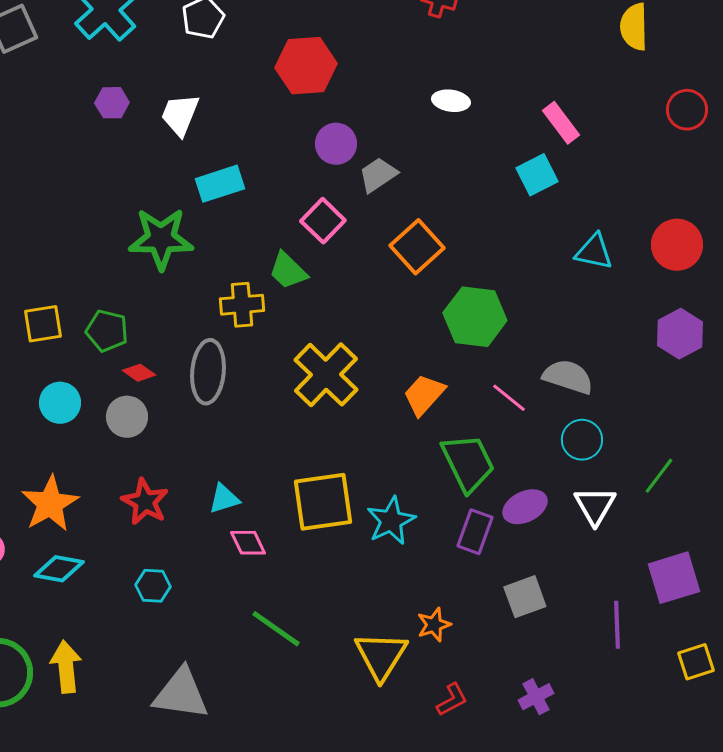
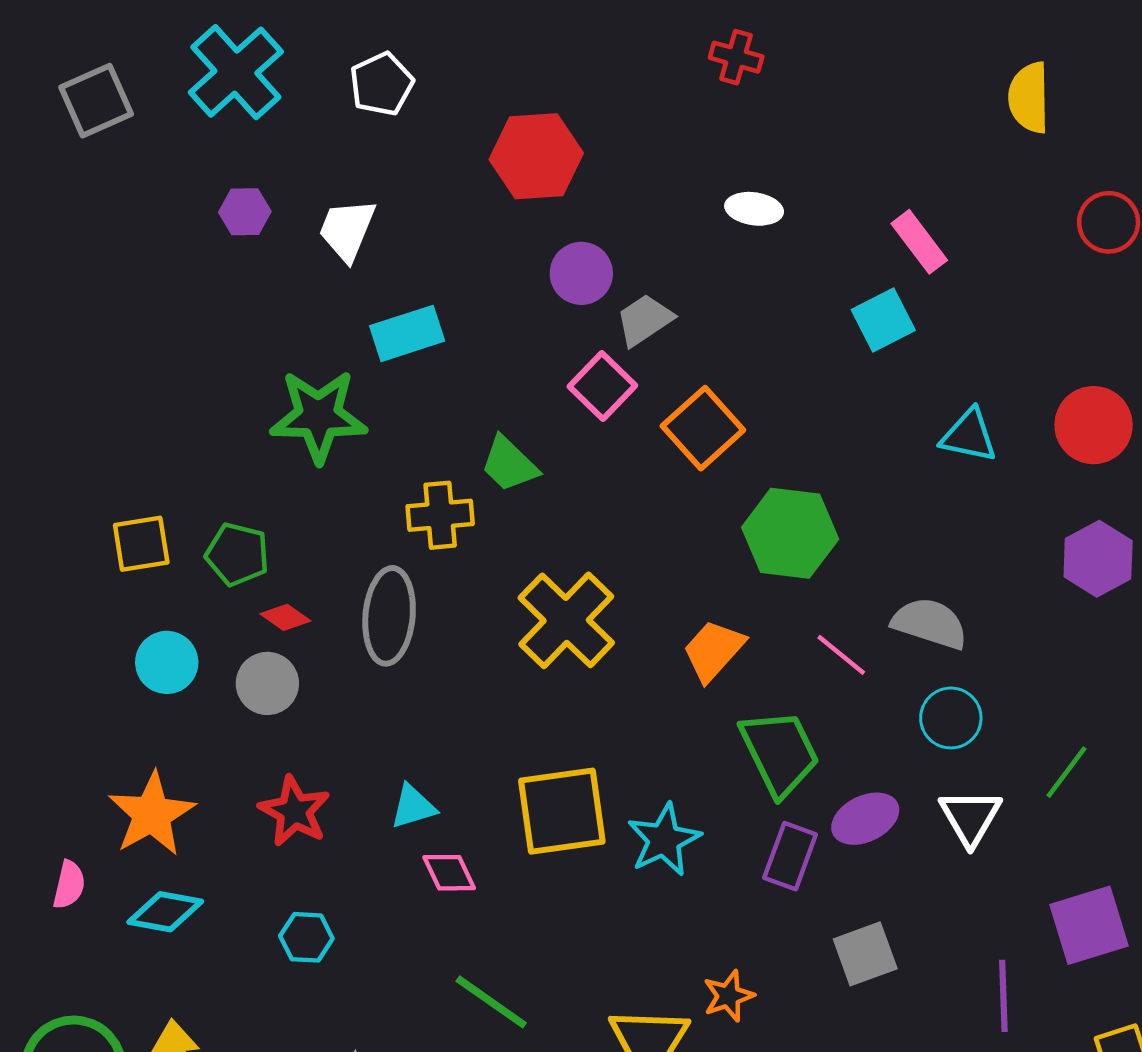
pink square: (323, 221) -> (602, 386), moved

